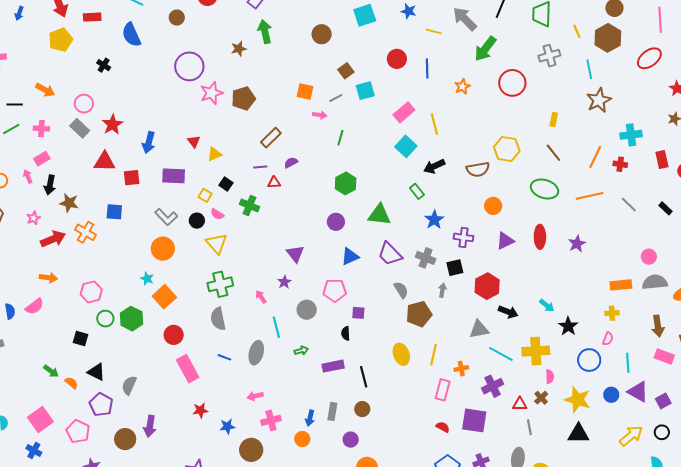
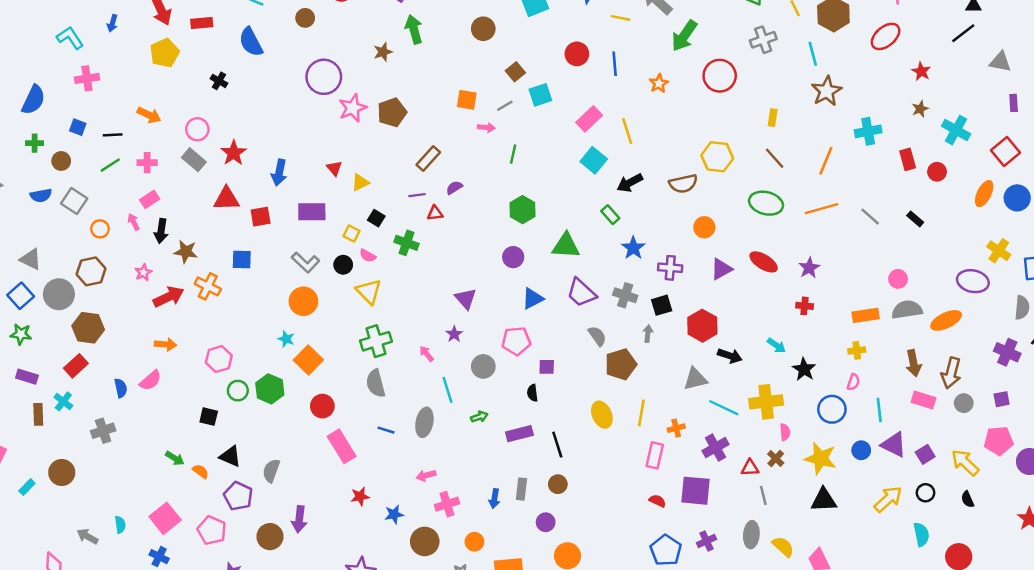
red cross: (620, 164) -> (805, 306), moved
red ellipse: (540, 237) -> (764, 262), turned -55
orange circle: (302, 439) -> (474, 542), moved

